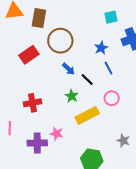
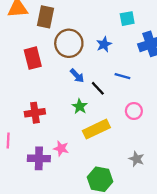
blue star: (101, 48) -> (104, 44), moved
red rectangle: (29, 55) -> (33, 58), turned -72
blue line: (109, 68) -> (122, 76), turned -48
pink circle: (112, 98) -> (134, 111), moved

